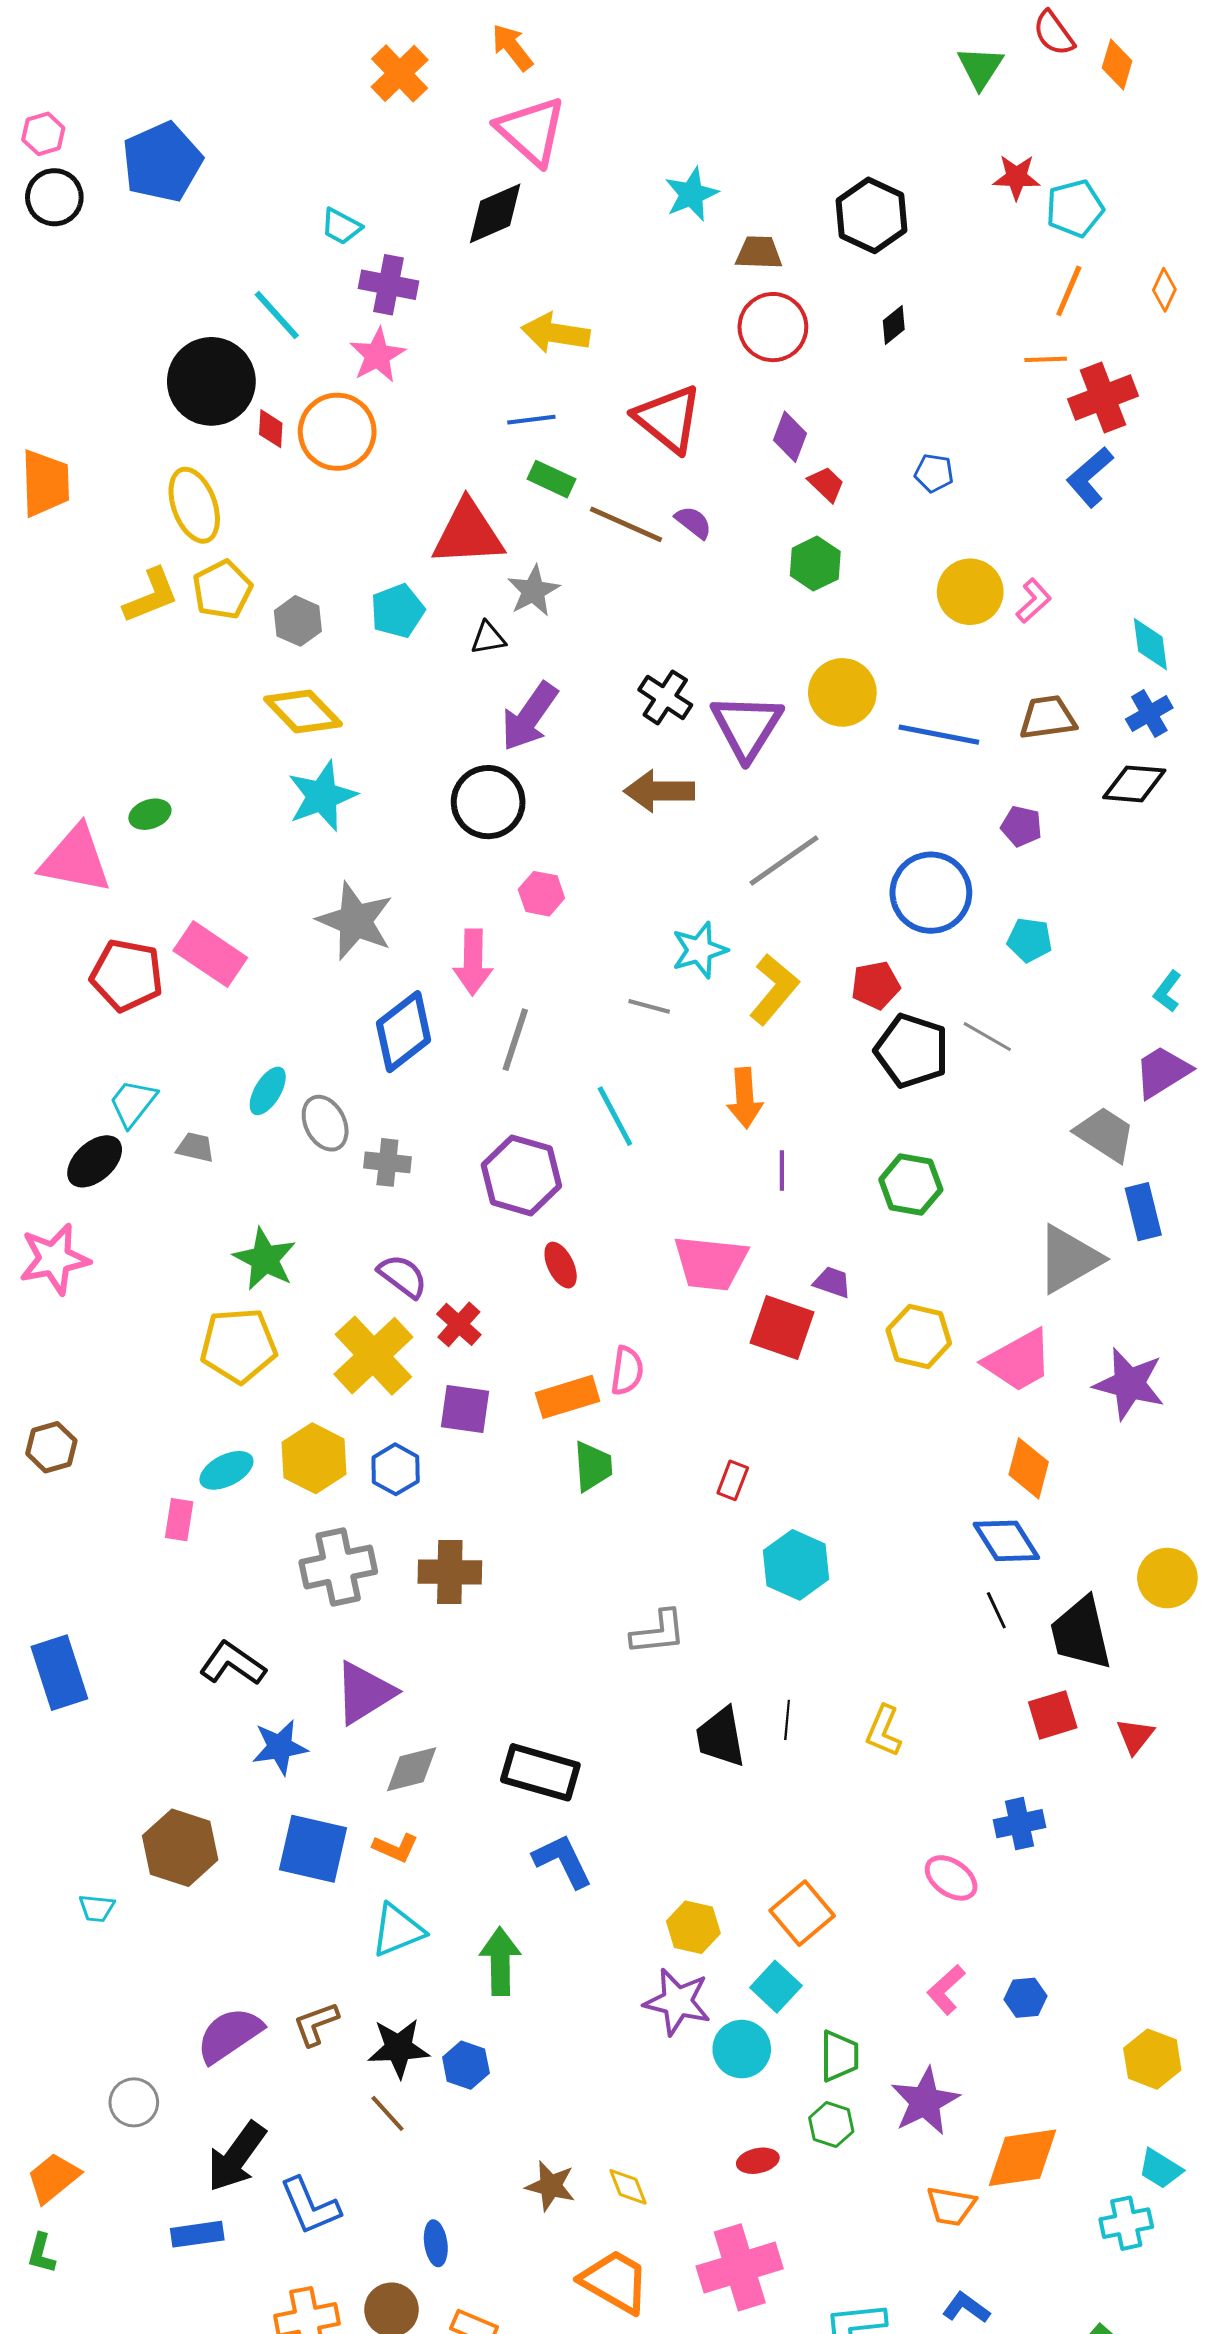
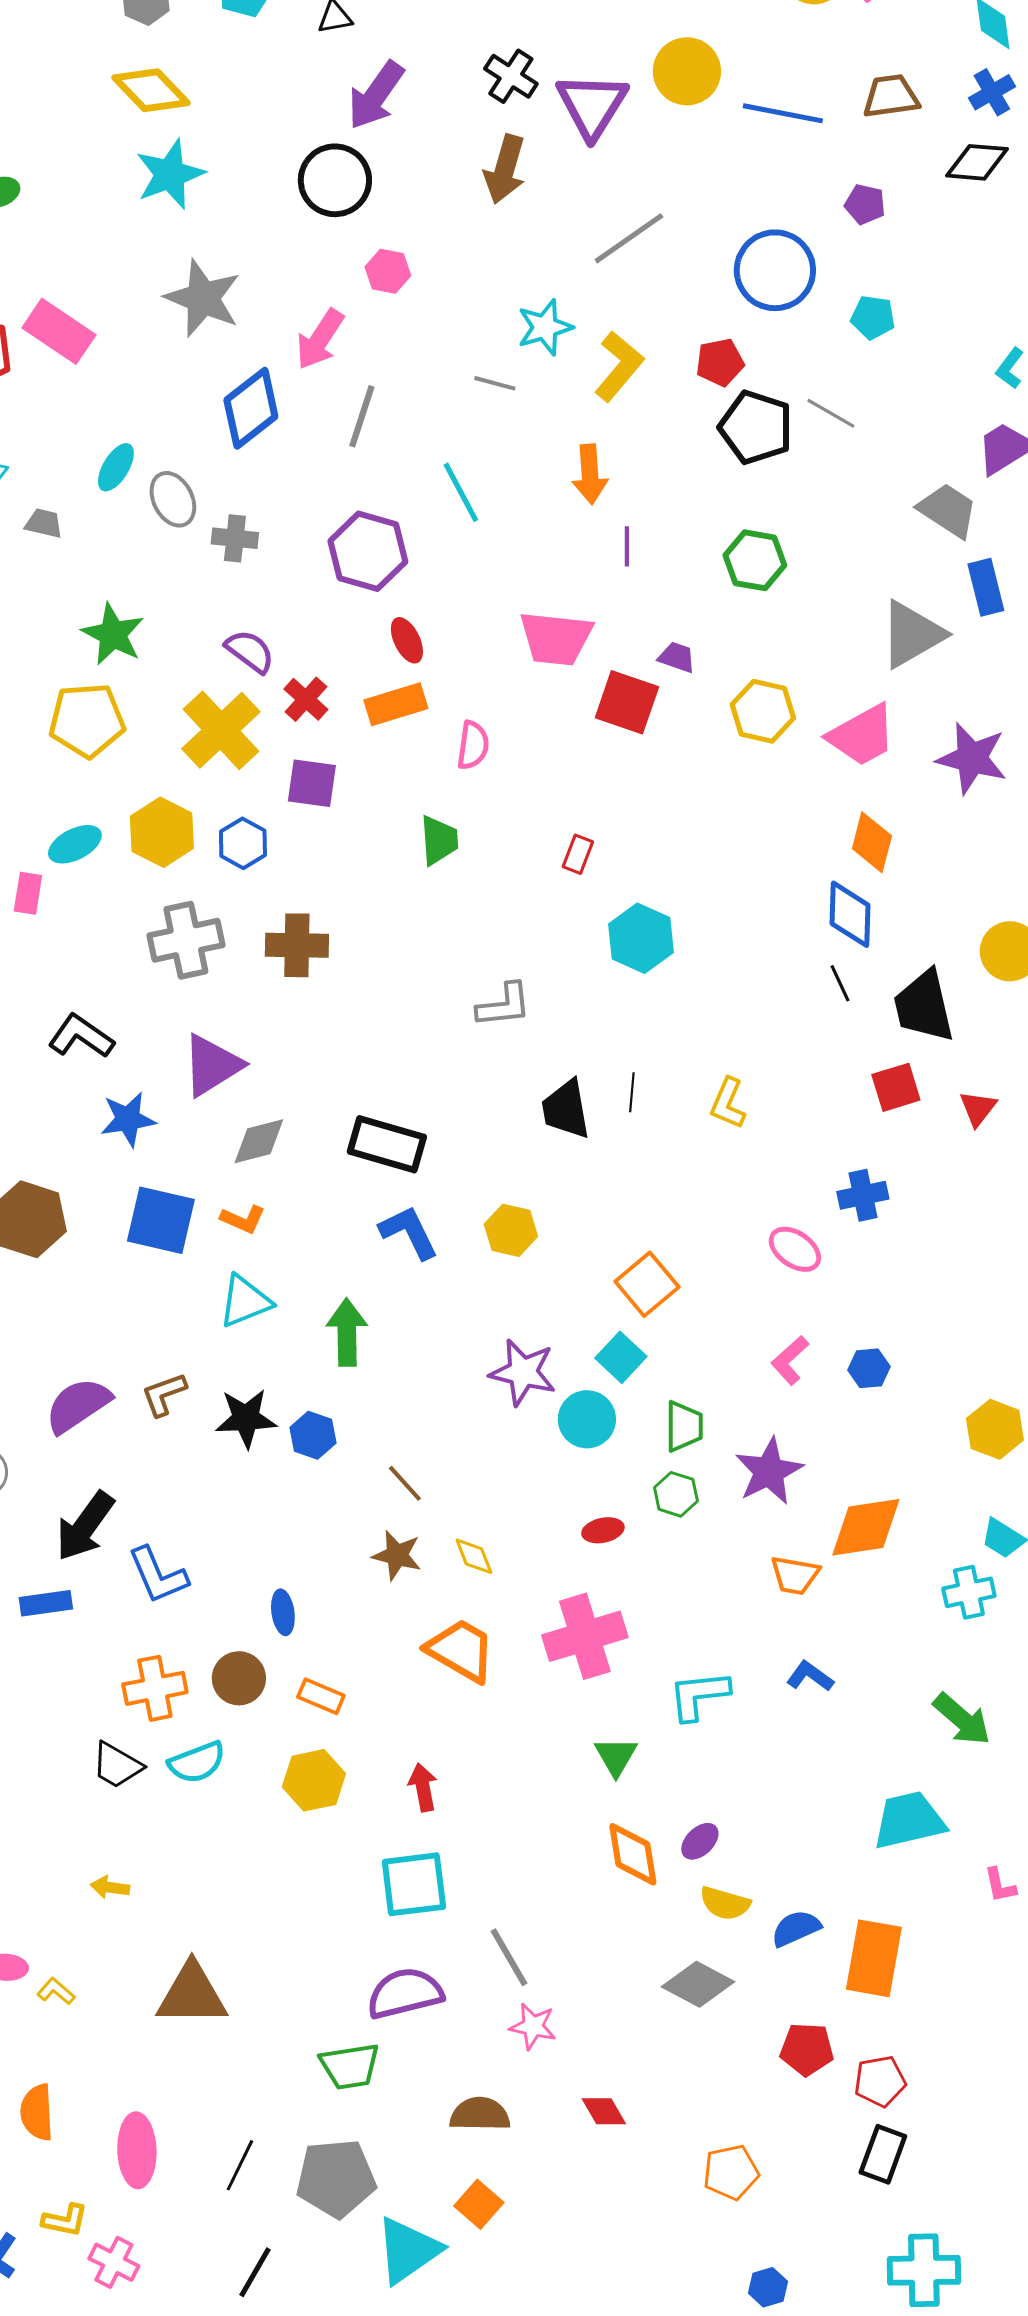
brown arrow: (659, 791) -> (505, 169), turned -74
pink arrow: (473, 962) -> (320, 339), turned 32
orange rectangle: (568, 1397) -> (396, 704), moved
blue diamond: (1006, 1541) -> (850, 914), turned 34
yellow hexagon: (693, 1927) -> (511, 1230), moved
brown line: (387, 2113) -> (405, 1483), moved

